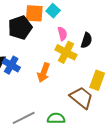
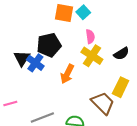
black pentagon: (20, 27) -> (49, 45), moved
black semicircle: (87, 40) -> (121, 54), moved, turned 35

